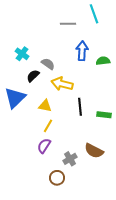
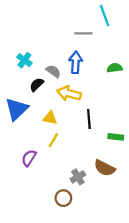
gray line: (68, 24) -> (83, 33), moved
blue arrow: (82, 51) -> (76, 62), moved
green rectangle: (104, 115) -> (116, 137), moved
purple semicircle: (44, 146) -> (29, 158), moved

